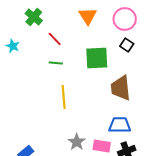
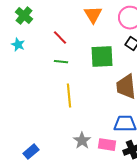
green cross: (34, 17) -> (24, 16), moved

